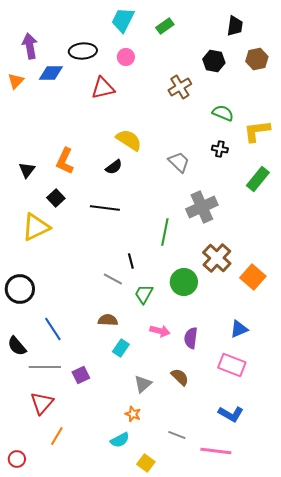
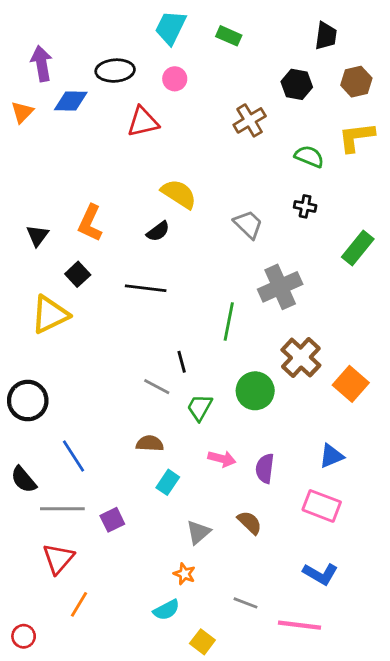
green rectangle: (165, 26) -> (229, 36), turned 60
yellow L-shape: (257, 131) -> (356, 137), moved

